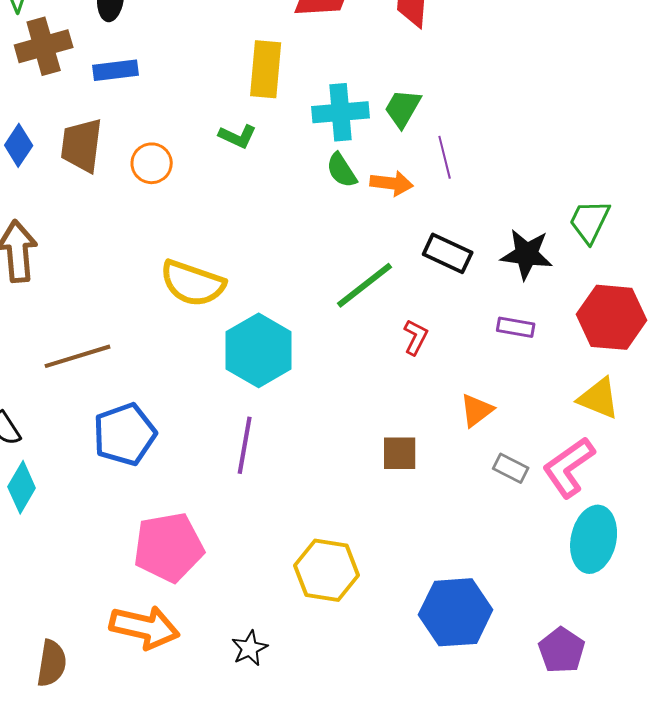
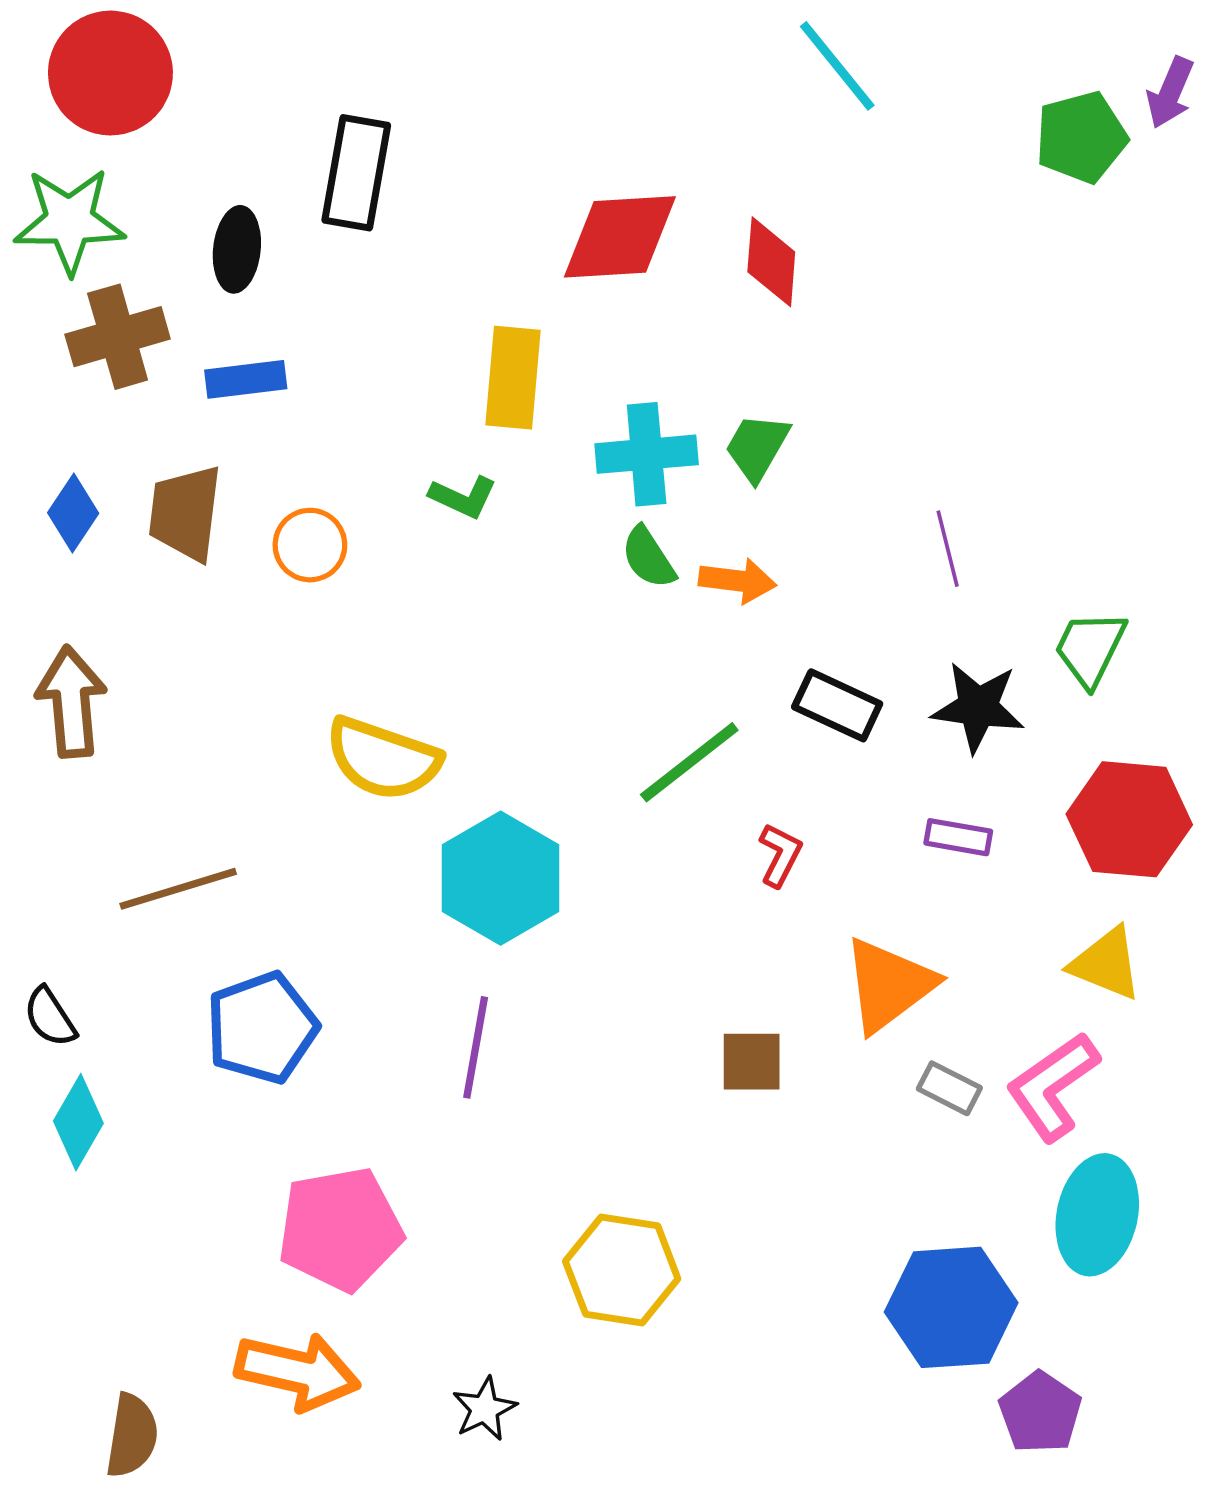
purple line: (445, 157) -> (948, 549), moved
orange triangle: (477, 410) -> (889, 985), size x1.6
blue hexagon: (456, 612) -> (951, 1307), moved

